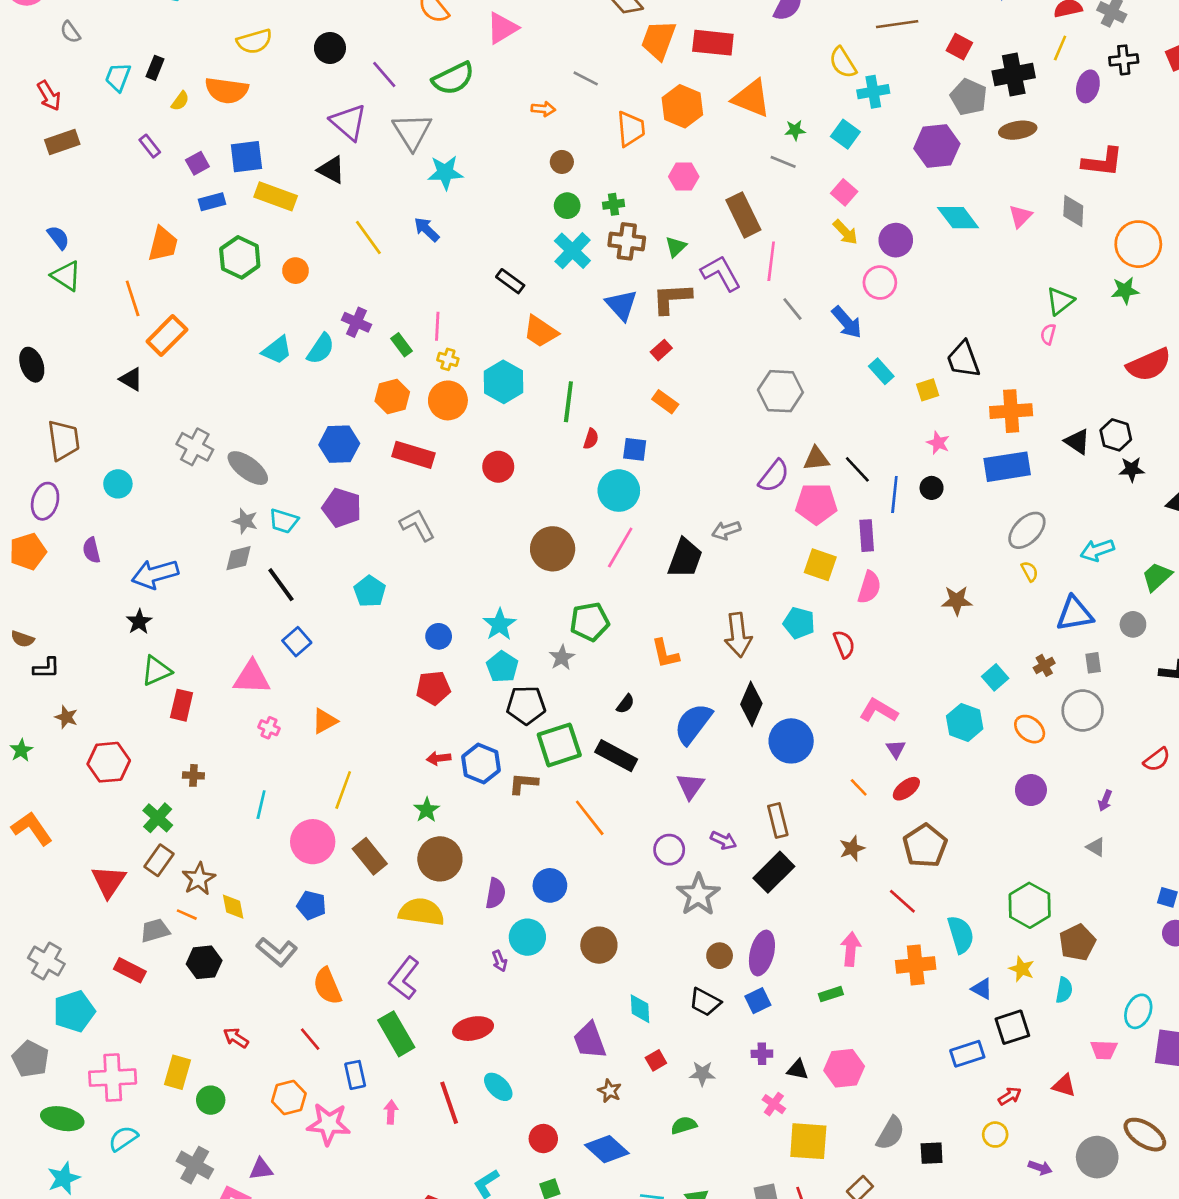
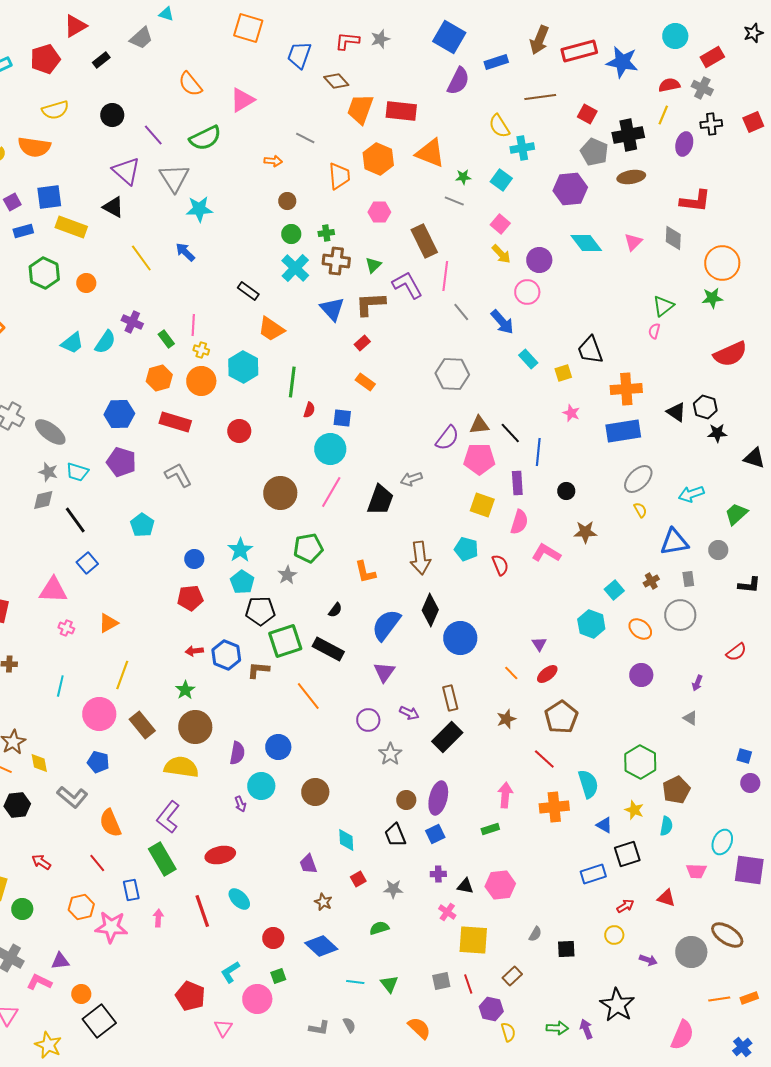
black circle: (932, 488) -> (566, 491), moved
pink L-shape: (879, 711) -> (546, 553), moved
gray star: (698, 895) -> (390, 754), size x0.7
black trapezoid: (705, 1002) -> (395, 835), turned 40
purple trapezoid: (590, 1040) -> (308, 864), size x0.7
gray semicircle: (890, 1133) -> (535, 934), size x0.6

